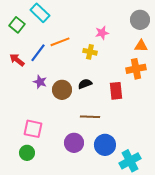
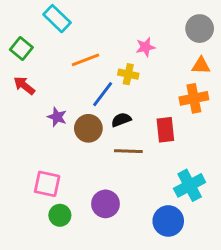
green square: (17, 25) -> (21, 48), moved
blue line: (38, 53) -> (103, 94), moved
brown line: (90, 117) -> (128, 151), moved
blue circle: (105, 145) -> (168, 221), moved
green circle: (27, 153) -> (60, 215), moved
cyan cross: (130, 161) -> (190, 185), moved

